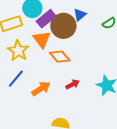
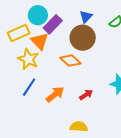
brown circle: (63, 26) -> (83, 38), moved
orange triangle: (42, 39) -> (40, 41), moved
red arrow: (73, 84) -> (86, 95), moved

